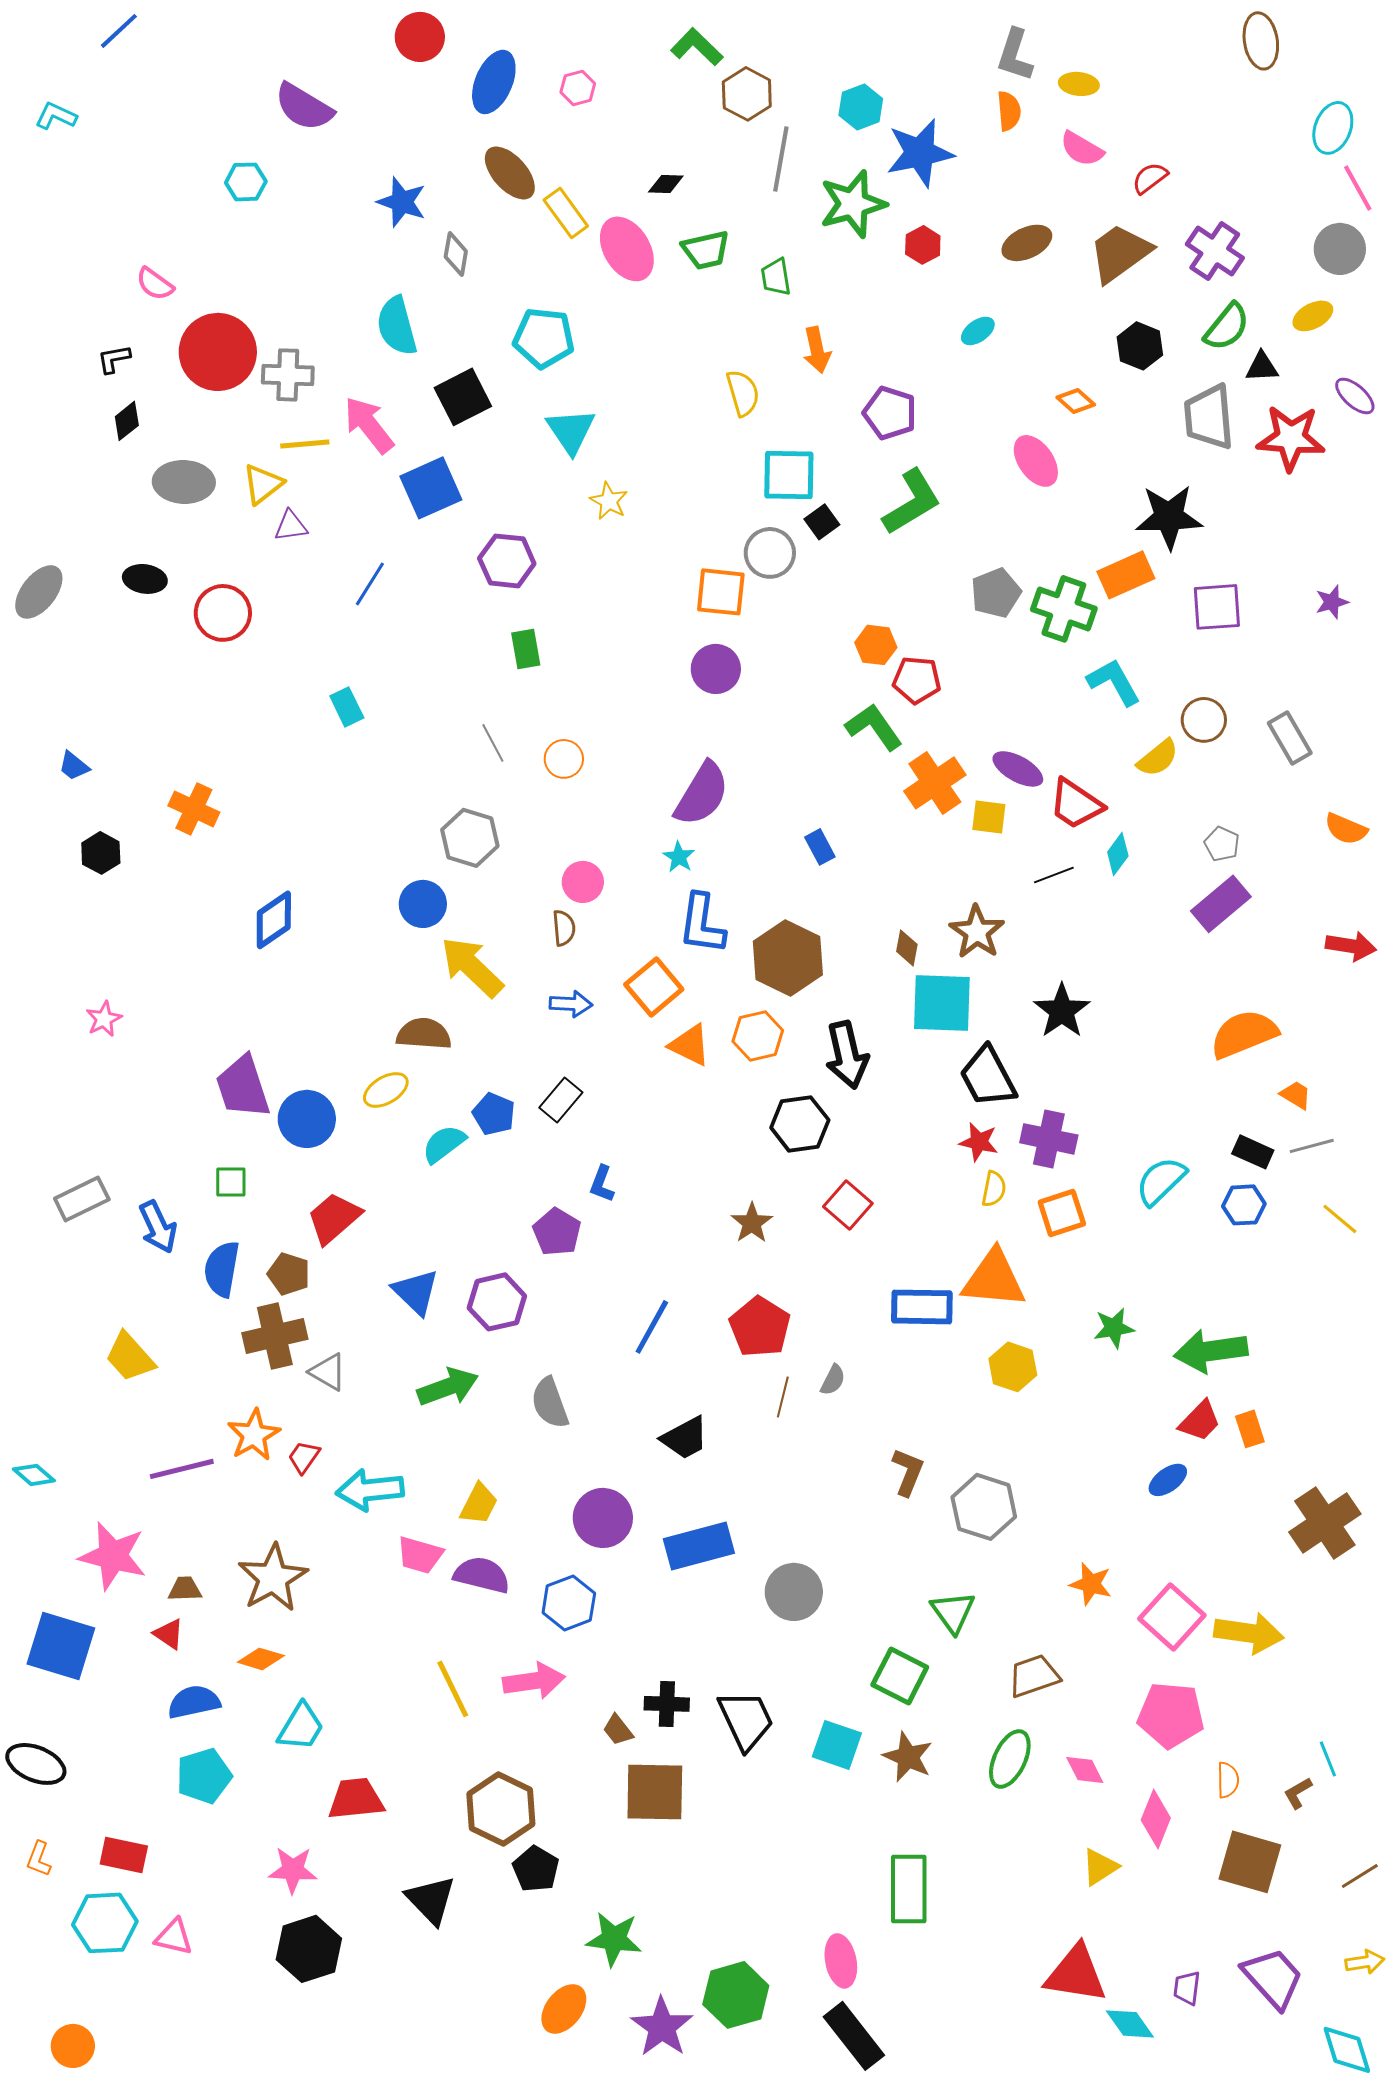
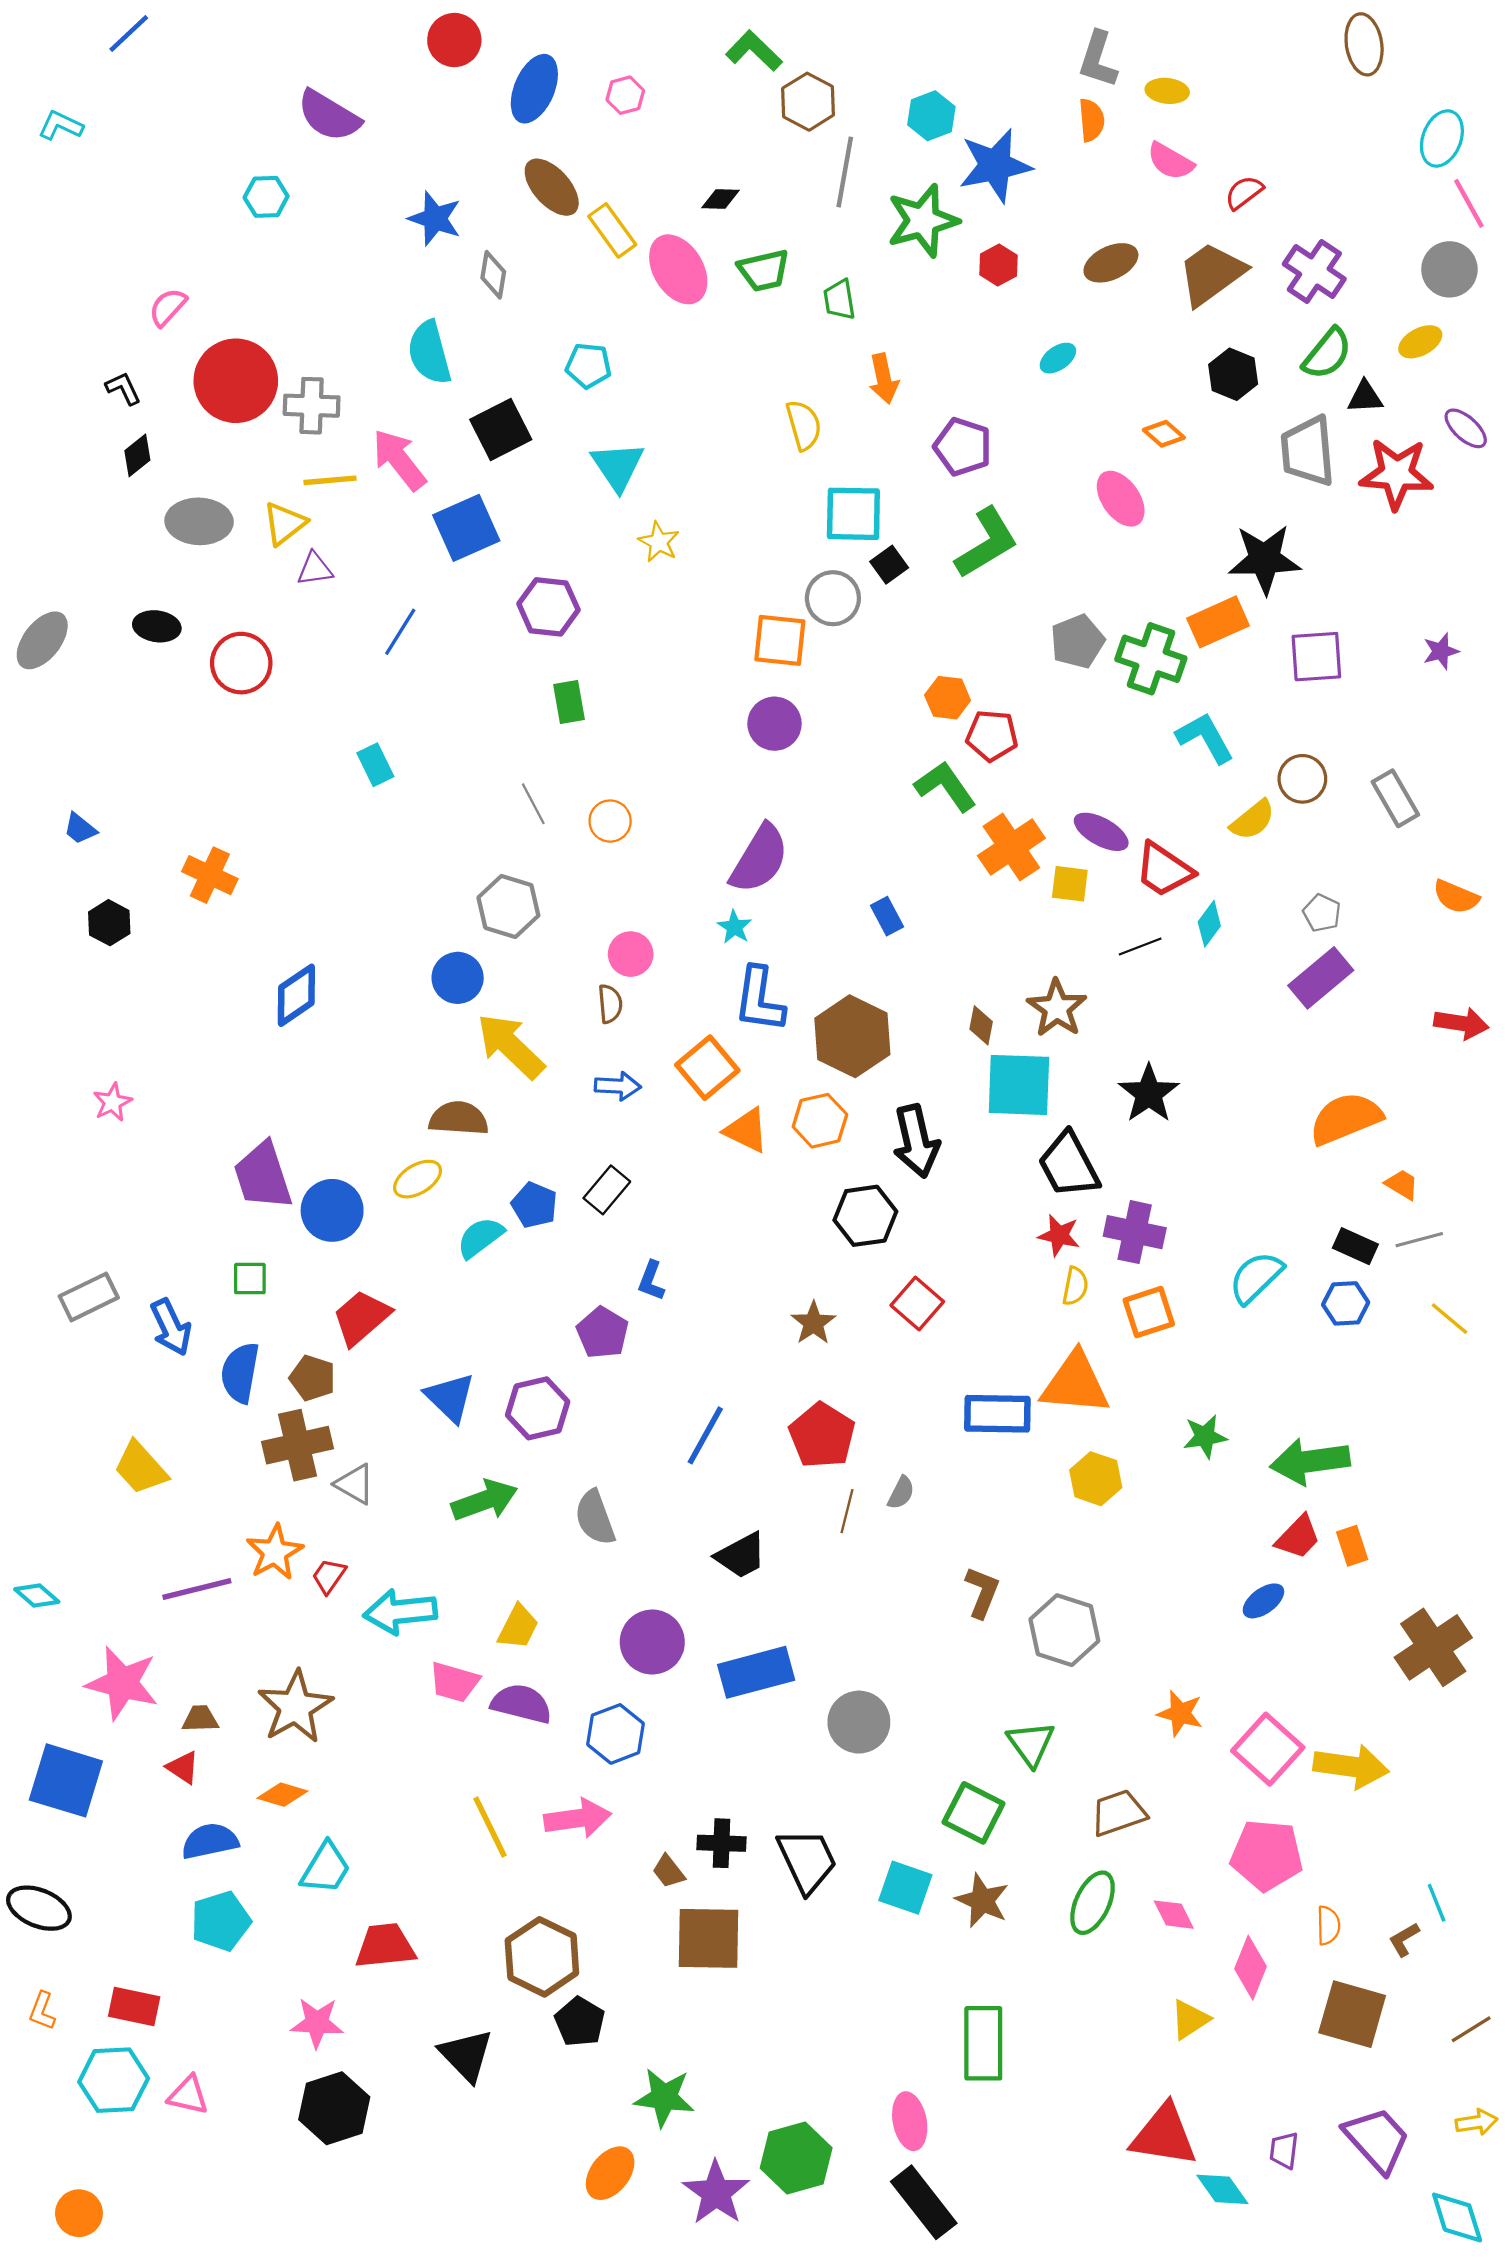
pink semicircle: (155, 284) -> (168, 307), turned 96
cyan pentagon: (544, 338) -> (588, 366), size x0.7
black L-shape: (114, 359) -> (123, 388), turned 75

